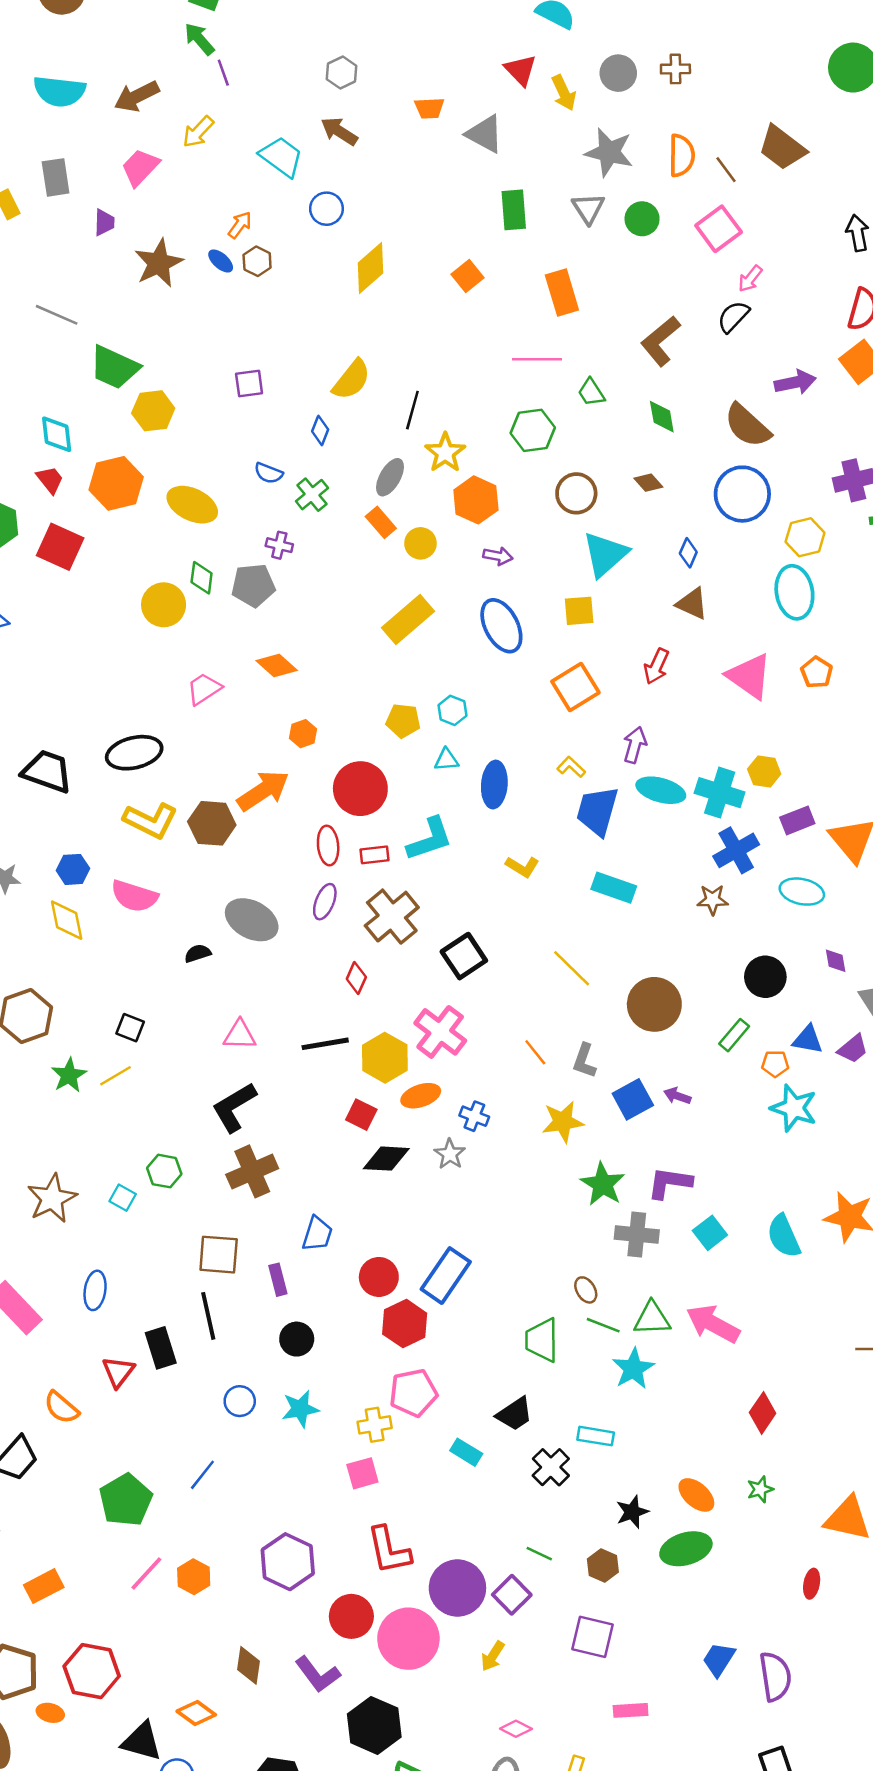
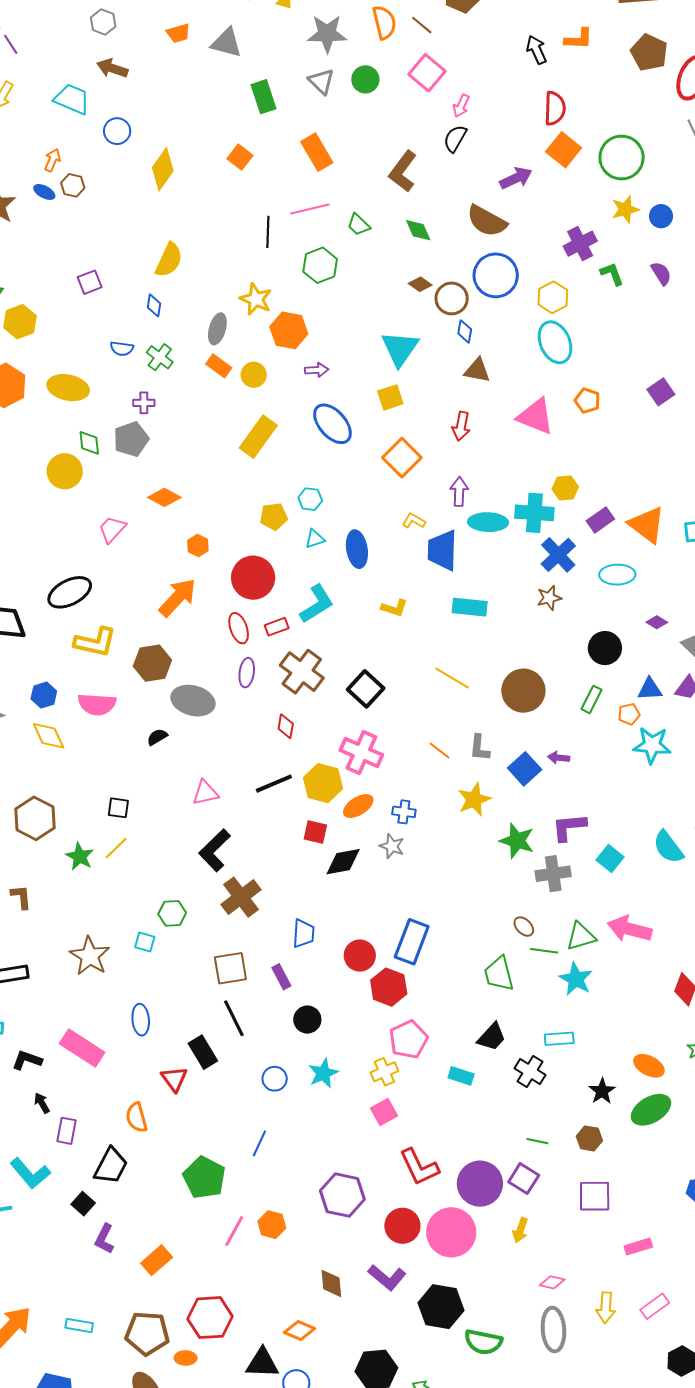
black line: (412, 410) -> (268, 232), moved
brown circle: (576, 493) -> (452, 298), moved
brown hexagon: (212, 823) -> (152, 663), moved
purple diamond: (836, 961) -> (657, 622), turned -35
orange semicircle: (61, 1407) -> (137, 1117), turned 48

